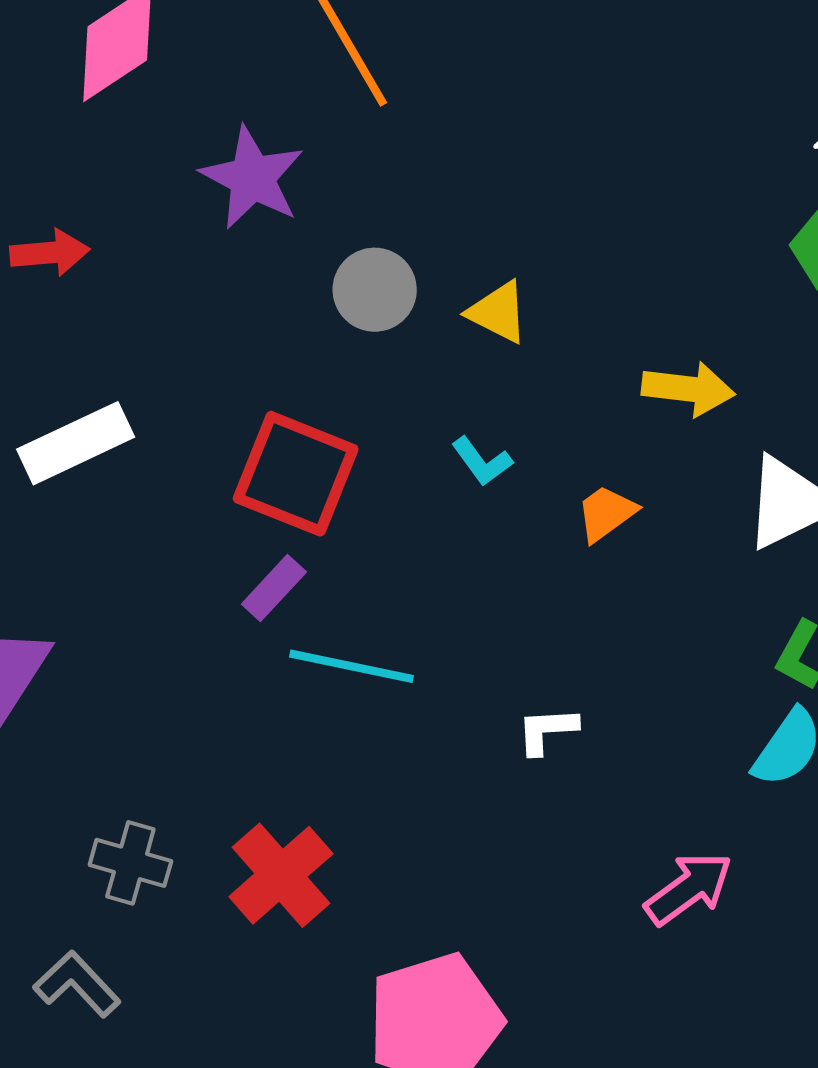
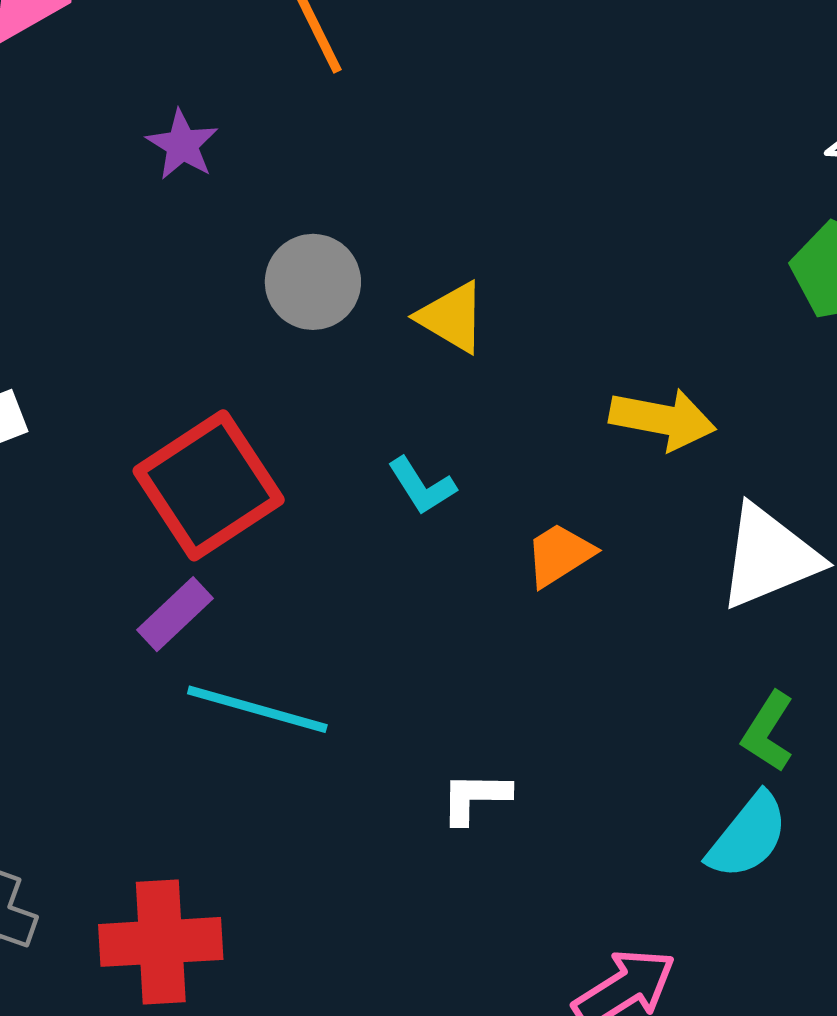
purple star: (252, 178) -> (182, 145), size x0.6
red square: (296, 474) -> (209, 485), turned 31
red cross: (281, 875) -> (161, 942), turned 34

